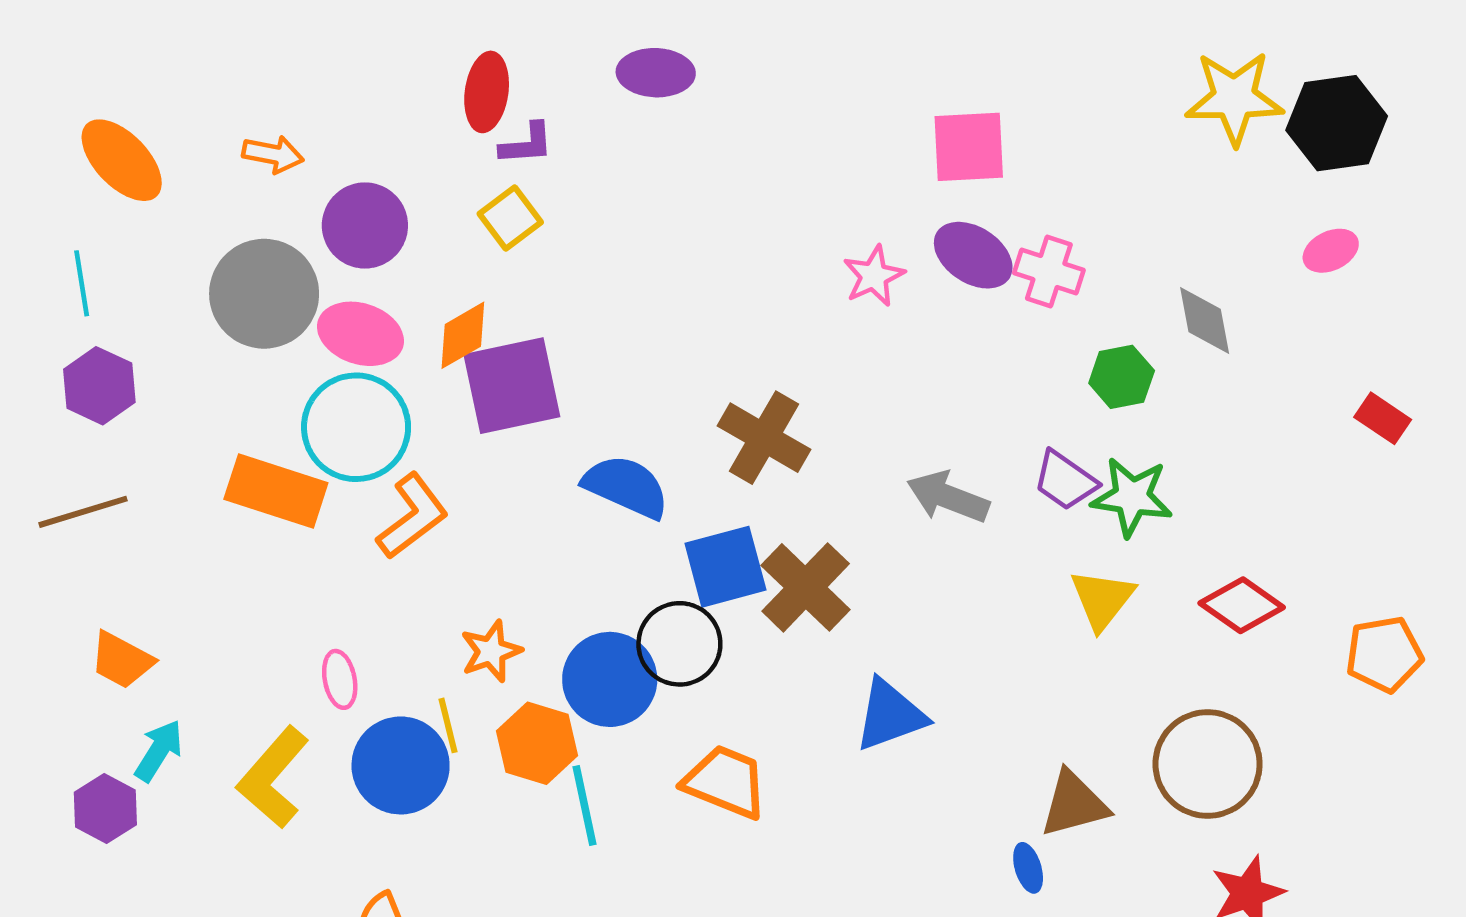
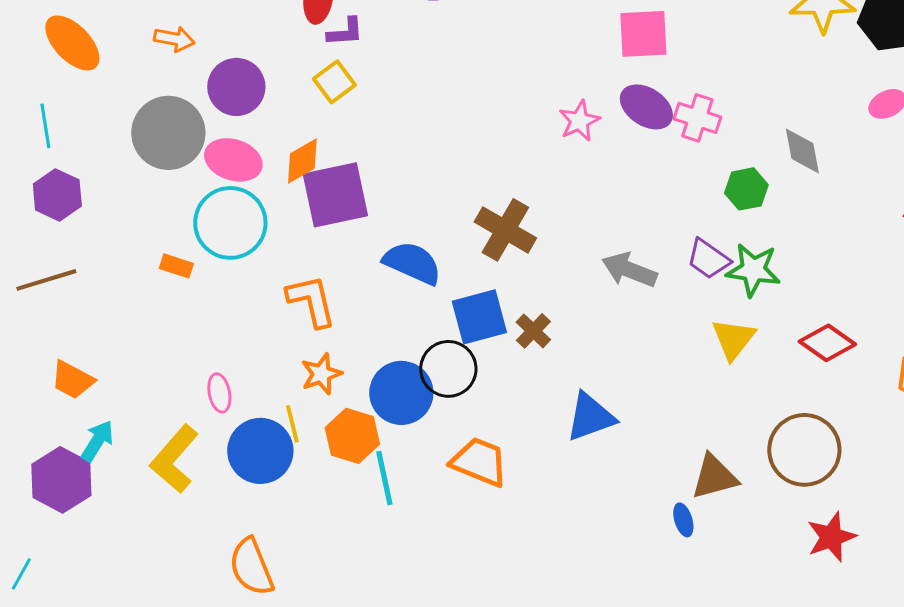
orange rectangle: (276, 491) -> (176, 266), size x0.5
orange L-shape: (412, 516) -> (311, 301), moved, turned -66
brown cross: (806, 587) -> (533, 331), size x0.6
purple hexagon: (105, 809) -> (61, 480), size x1.4

